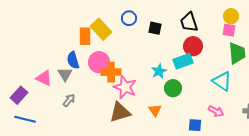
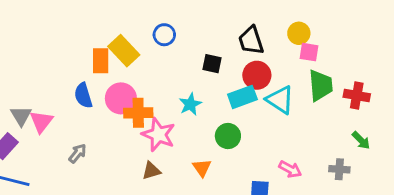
yellow circle: (231, 16) -> (299, 33), moved
black square: (155, 28) -> (212, 64), moved
cyan star: (159, 71) -> (190, 104), moved
gray triangle: (65, 74) -> (21, 116), moved
pink triangle: (44, 78) -> (41, 122), turned 42
cyan triangle: (222, 81) -> (280, 100), moved
brown triangle: (120, 112) -> (151, 171), size x0.6

